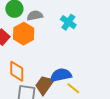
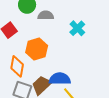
orange hexagon: (24, 34) -> (37, 49), moved

